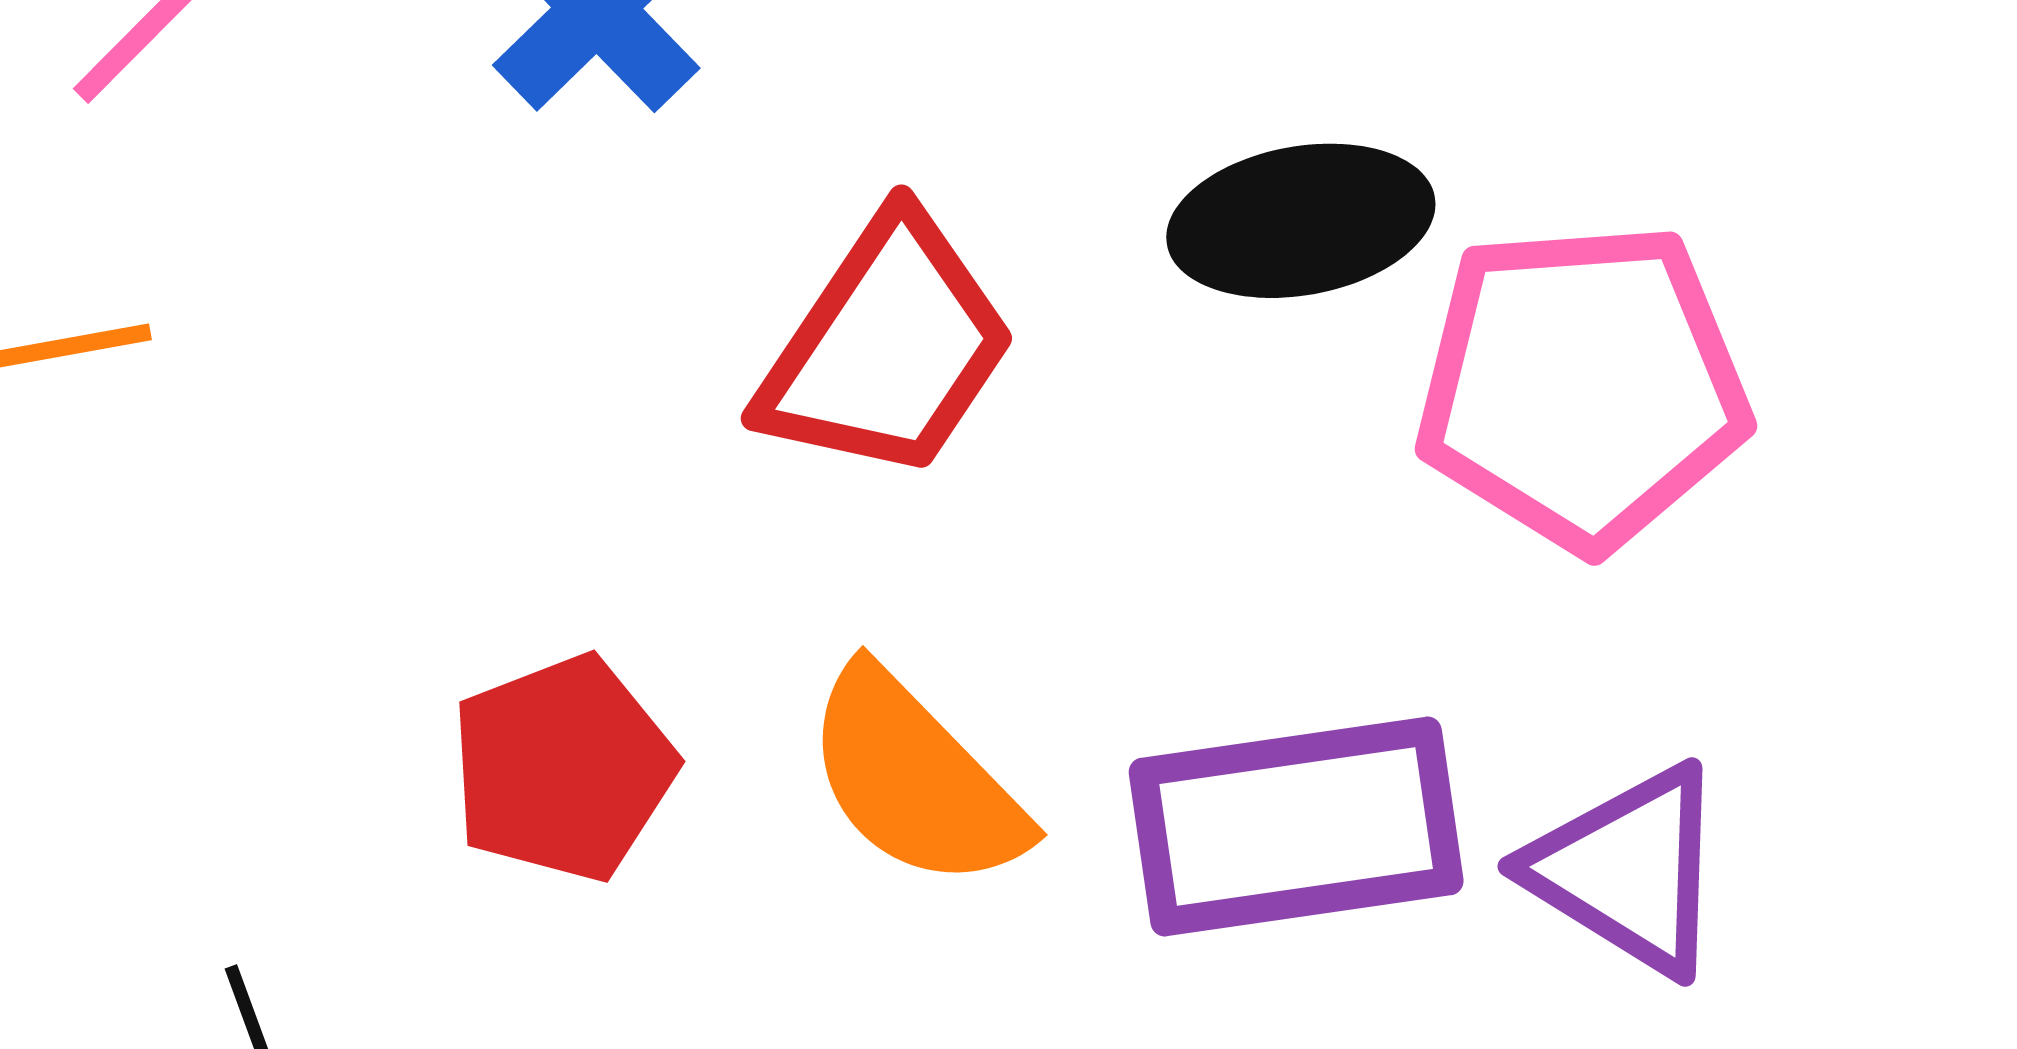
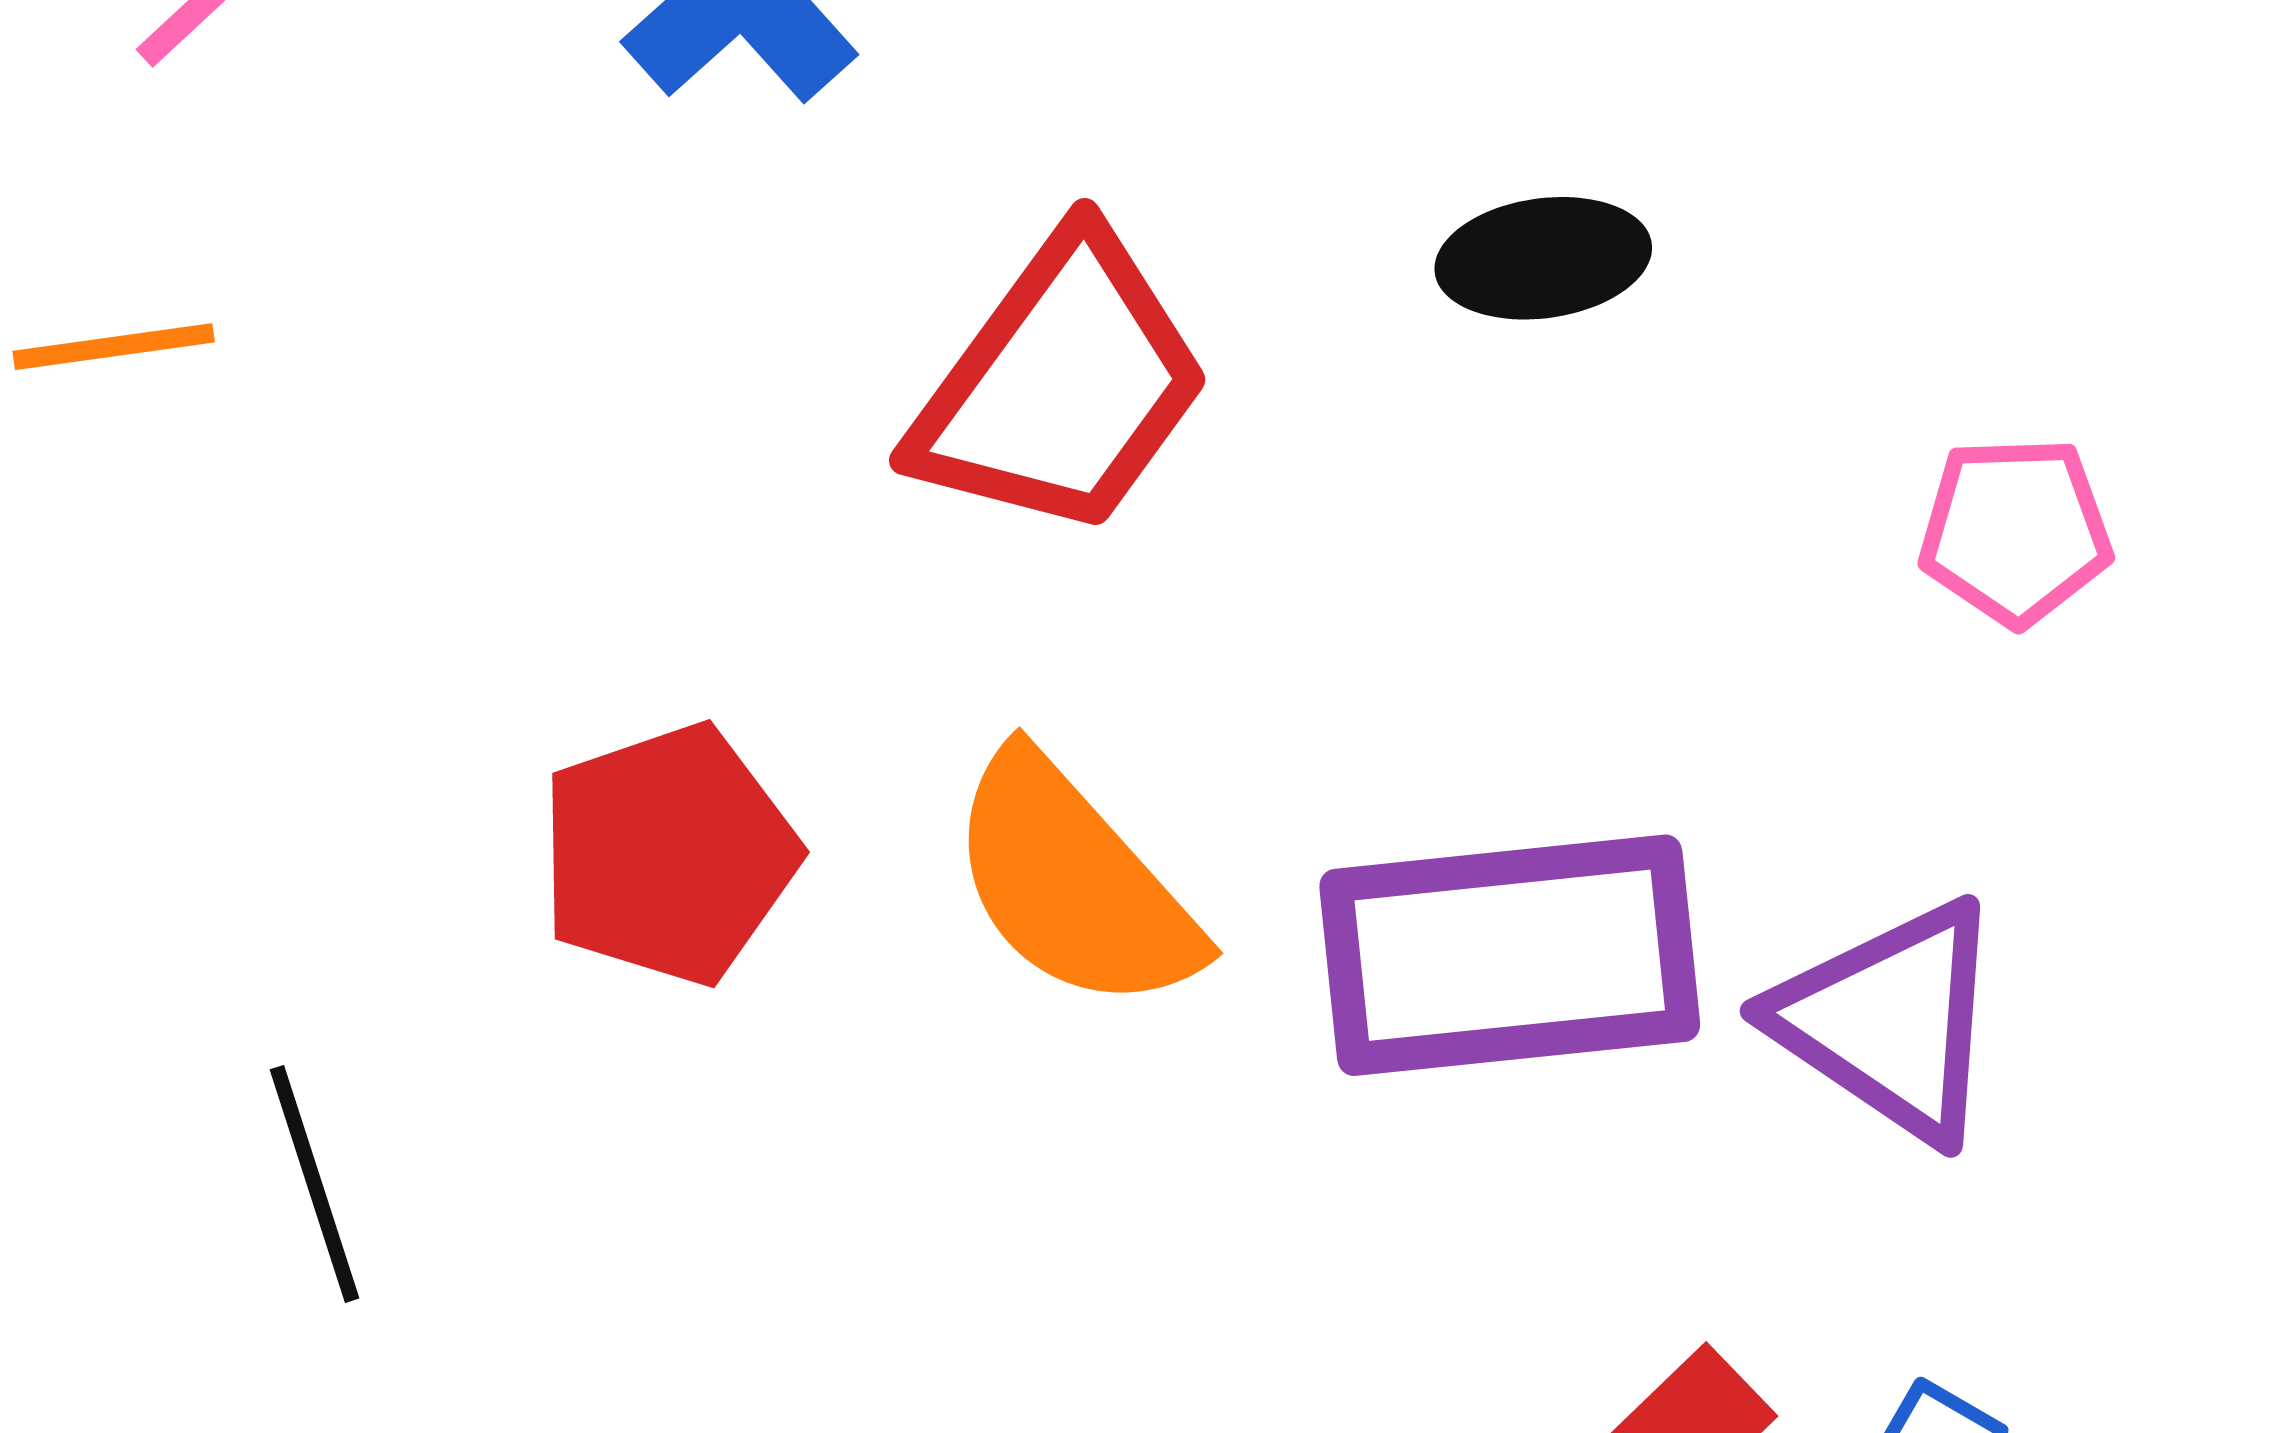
black ellipse: (1301, 221) -> (1543, 258), size x0.7
pink pentagon: (1582, 386) -> (2015, 531), moved, size x0.5

